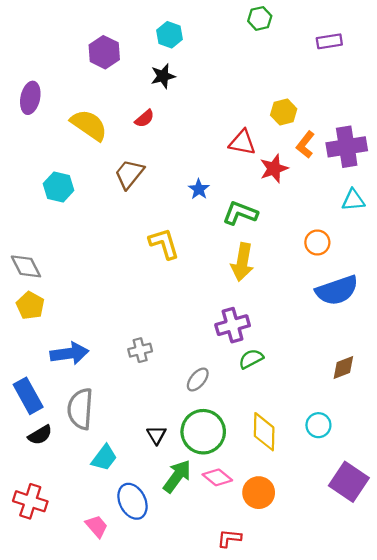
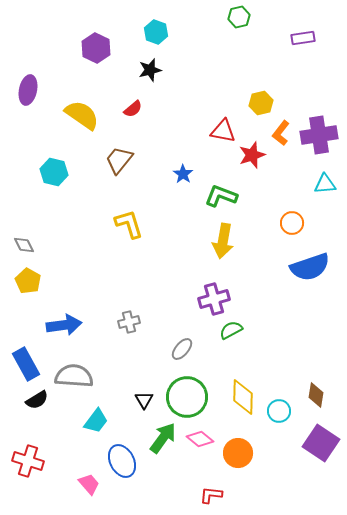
yellow L-shape: (164, 244) -> (129, 224), moved
gray diamond: (26, 266) -> (24, 245), size x0.7
brown diamond: (343, 368) -> (316, 395), moved, turned -60
gray semicircle: (80, 409) -> (74, 376), turned 90
cyan circle: (318, 425) -> (279, 411), moved

